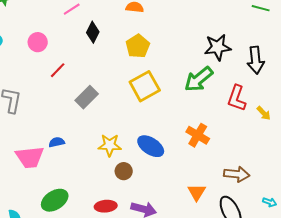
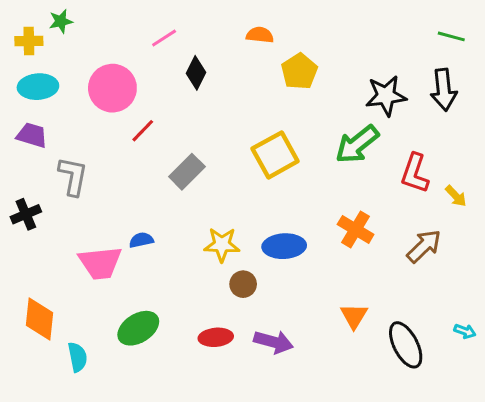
pink circle: (38, 42) -> (112, 88), size x1.6
yellow pentagon: (138, 46) -> (299, 71), moved
black arrow: (256, 60) -> (444, 90), moved
blue ellipse: (151, 146) -> (284, 246), turned -36
brown arrow: (237, 174) -> (424, 246), moved, turned -50

